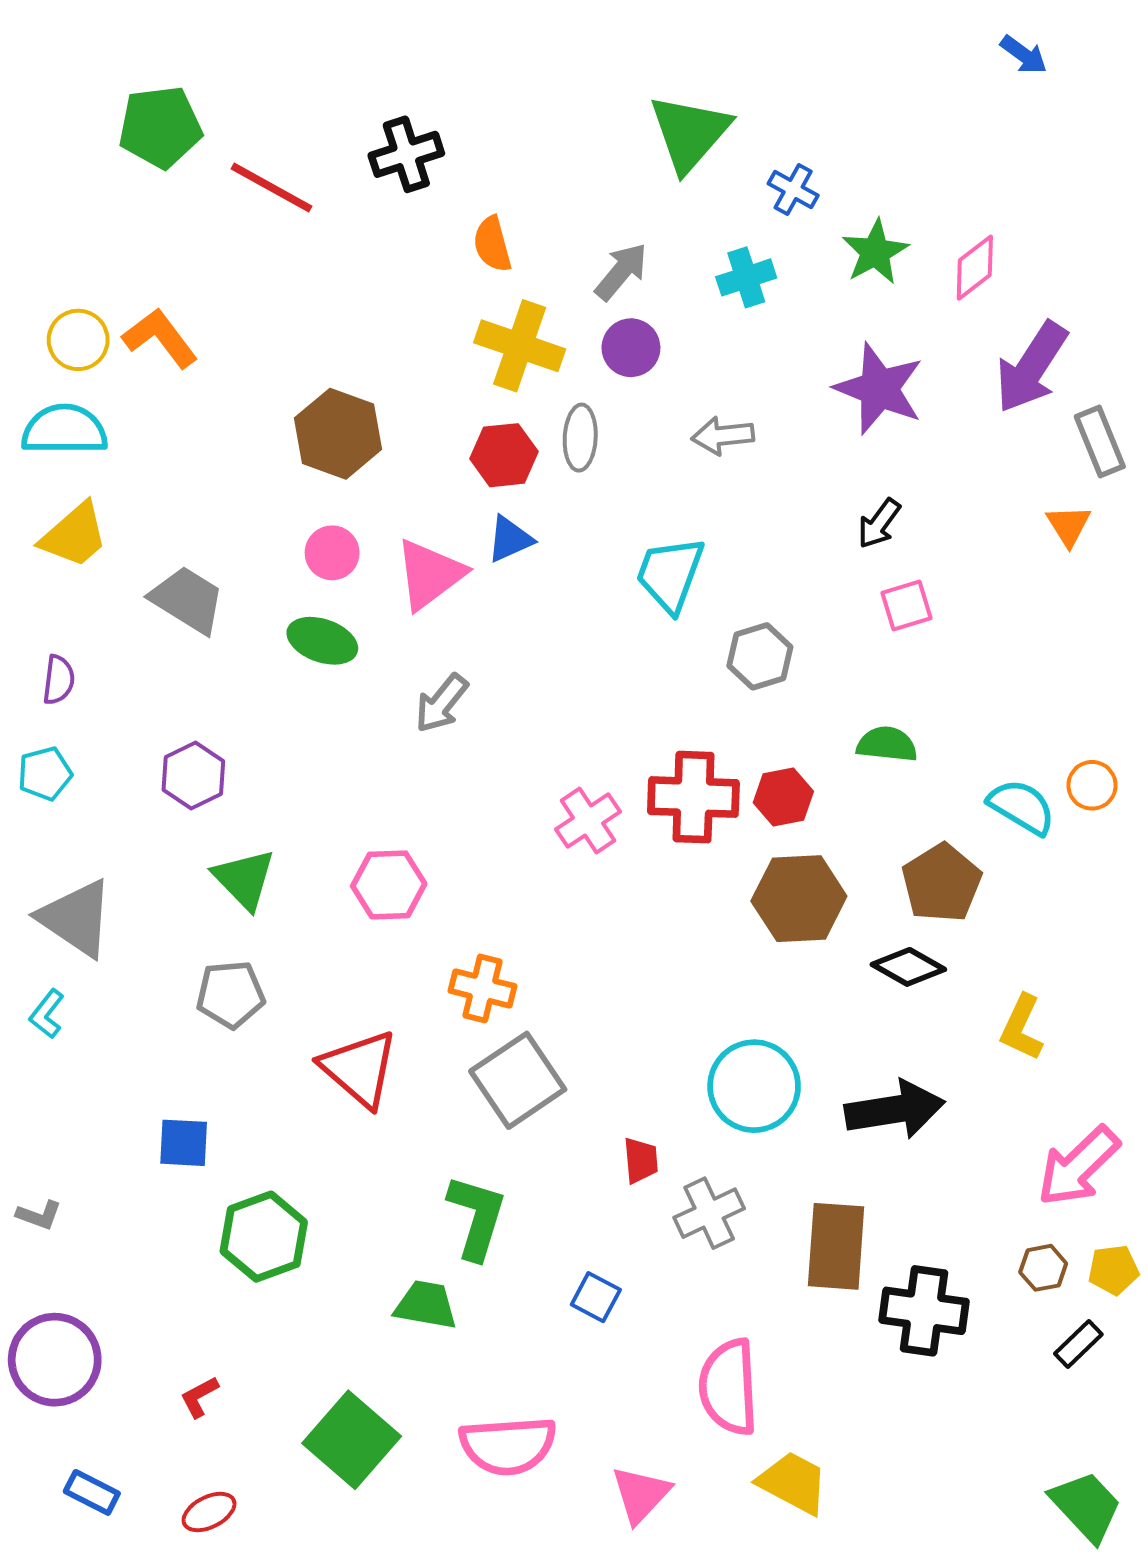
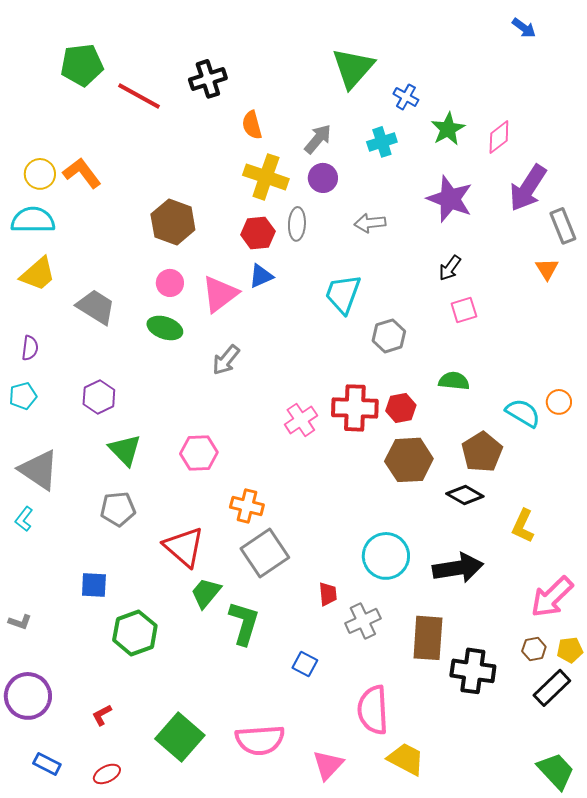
green trapezoid: (426, 1305) -> (206, 593), moved, turned -60
black rectangle: (1078, 1344) -> (552, 688), size x1.5

